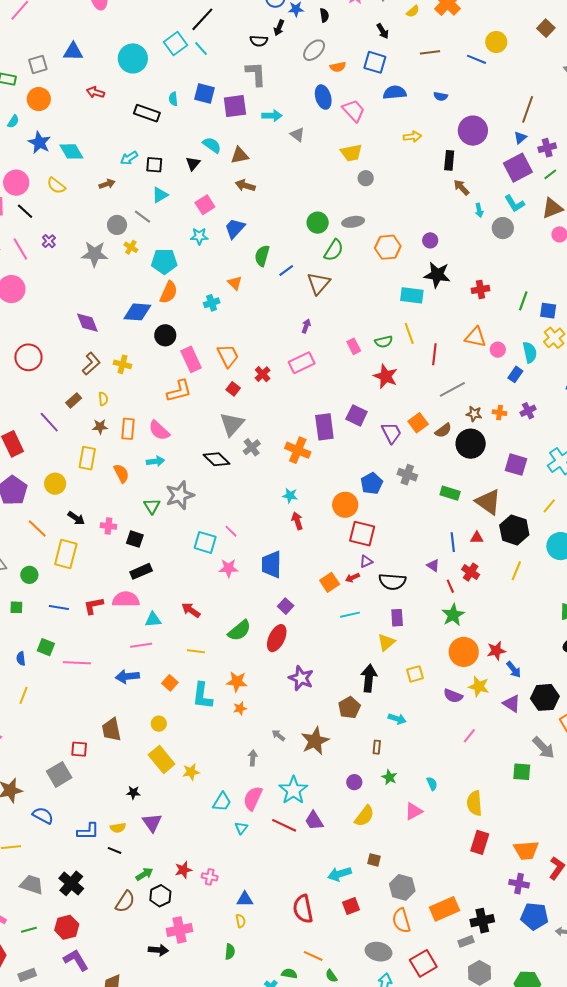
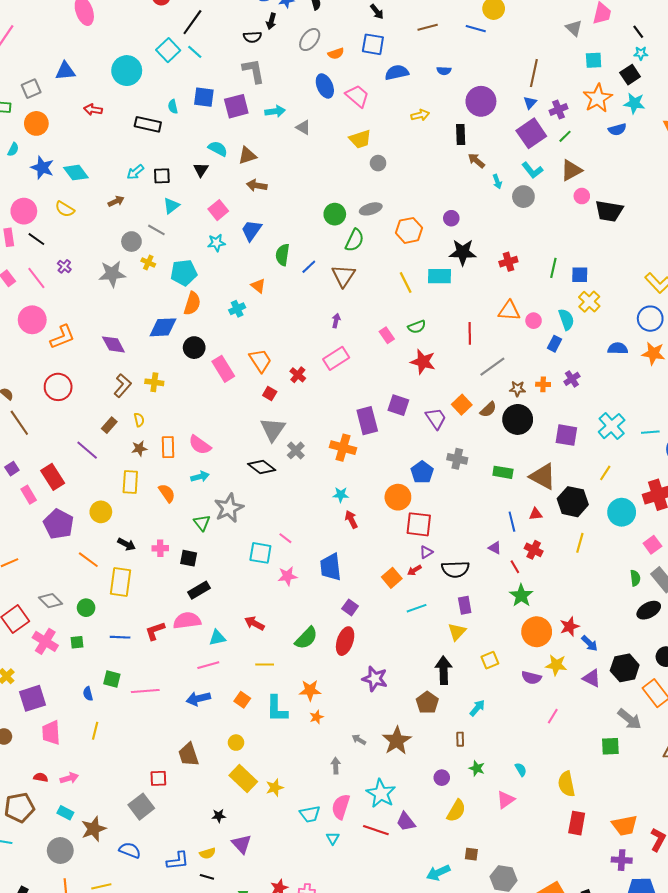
yellow line: (409, 333) -> (406, 282), moved
orange L-shape: (179, 391) -> (62, 337), moved
cyan arrow: (397, 719) -> (477, 708), turned -60
cyan trapezoid: (222, 802) -> (310, 814), turned 55

